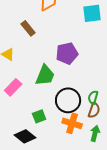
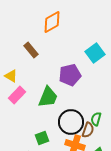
cyan square: (92, 13) -> (95, 53), moved, turned -30
pink rectangle: (13, 87) -> (17, 95), moved
brown semicircle: (94, 110) -> (88, 130), moved

